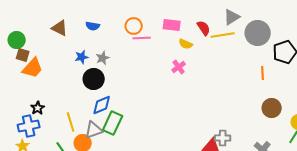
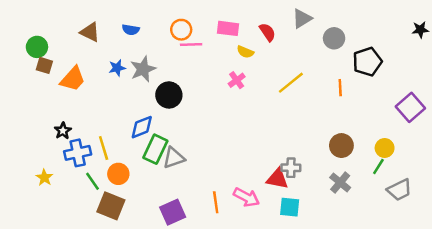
gray circle: (258, 33) -> (334, 38), size x0.7
yellow line: (223, 35) -> (291, 83), moved, turned -30
gray star: (103, 58) -> (143, 69), size x1.5
orange trapezoid: (33, 68) -> (73, 79), moved
black circle: (94, 79) -> (169, 95), moved
brown circle: (272, 108) -> (341, 146), moved
blue cross: (29, 126) -> (78, 153), moved
gray triangle: (94, 130) -> (174, 158), moved

